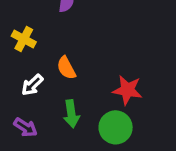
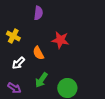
red star: (127, 90) -> (60, 40), moved
green arrow: (71, 114) -> (41, 80), turned 42

